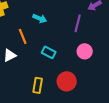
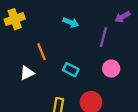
cyan arrow: (40, 18) -> (71, 22), moved

